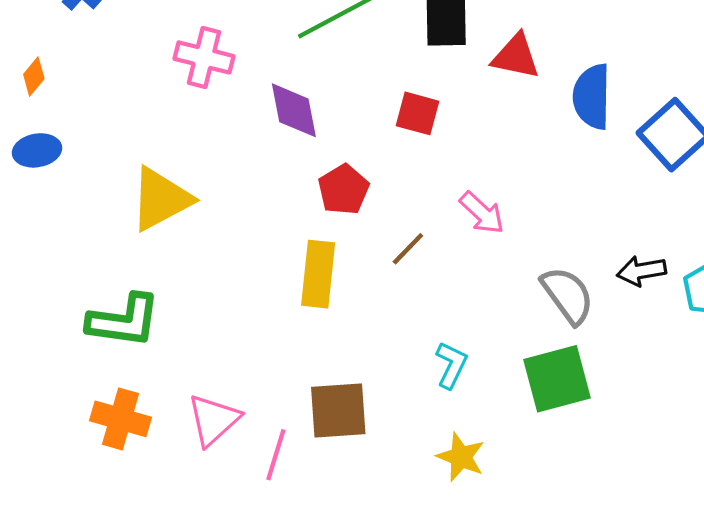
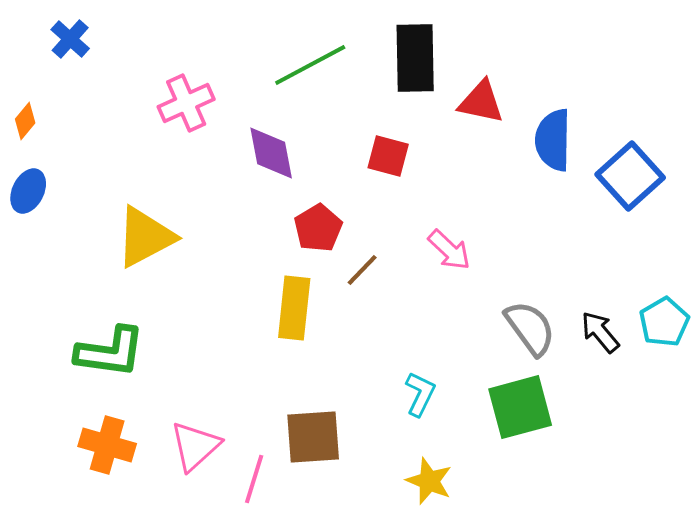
pink cross: (204, 57) -> (186, 103), turned -38
blue ellipse: (37, 150) -> (28, 191), turned -54
brown line: (408, 249) -> (362, 270), moved
black arrow: (642, 271) -> (600, 332), moved, turned 60

